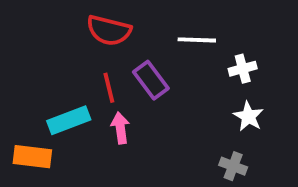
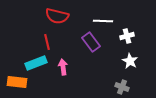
purple rectangle: (151, 80) -> (91, 42), moved
red line: (109, 88) -> (47, 42), moved

